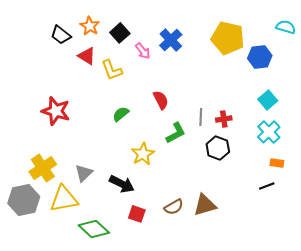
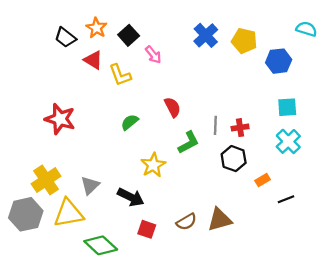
yellow pentagon: (228, 38) -> (244, 41), size x0.7
blue cross: (171, 40) -> (206, 35), moved
cyan square: (268, 100) -> (287, 107), turned 36
orange rectangle: (277, 163) -> (263, 180), moved, turned -40

